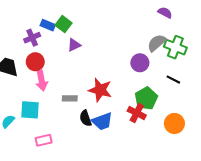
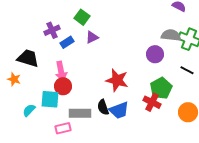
blue rectangle: (48, 25) -> (67, 42), moved, turned -56
gray semicircle: (157, 43) -> (171, 35), turned 48
red circle: (35, 62) -> (63, 86), moved
gray rectangle: (70, 98) -> (80, 113), moved, size x1.5

